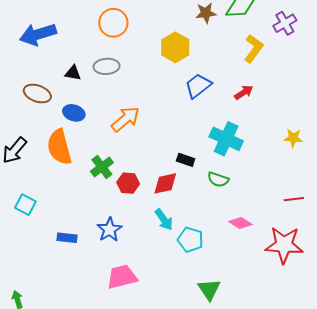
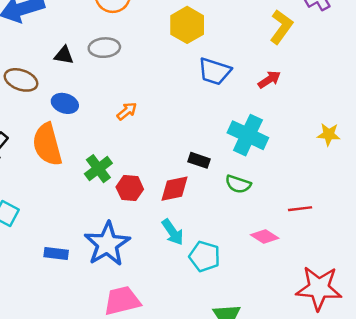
blue trapezoid: (198, 86) -> (215, 71), turned -124
orange arrow: (125, 119) -> (127, 111), size x0.6
red line: (294, 199) -> (300, 209), moved
blue star: (109, 230) -> (107, 244), size x1.5
red star: (284, 245) -> (319, 288), moved

